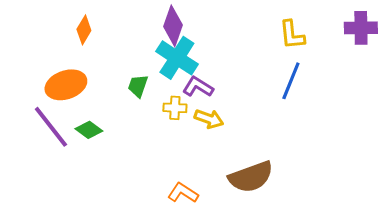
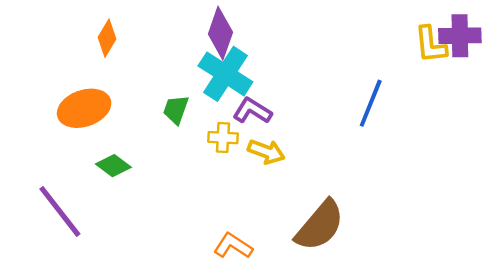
yellow L-shape: (292, 35) -> (431, 45), moved
purple line: (51, 127) -> (60, 211), moved
brown semicircle: (251, 177) -> (320, 225), turned -30

